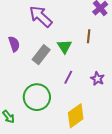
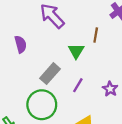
brown line: (89, 36) -> (96, 35), moved
gray rectangle: (41, 55) -> (50, 74), moved

